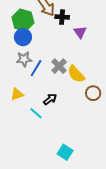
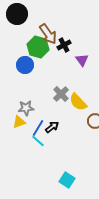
black cross: (62, 17) -> (64, 45), turned -32
green hexagon: (23, 20) -> (38, 47), moved
gray star: (24, 59) -> (26, 108), moved
blue line: (36, 68) -> (38, 128), moved

